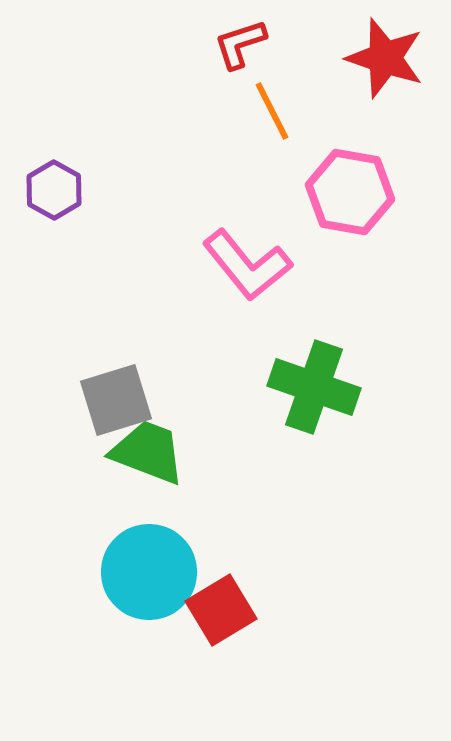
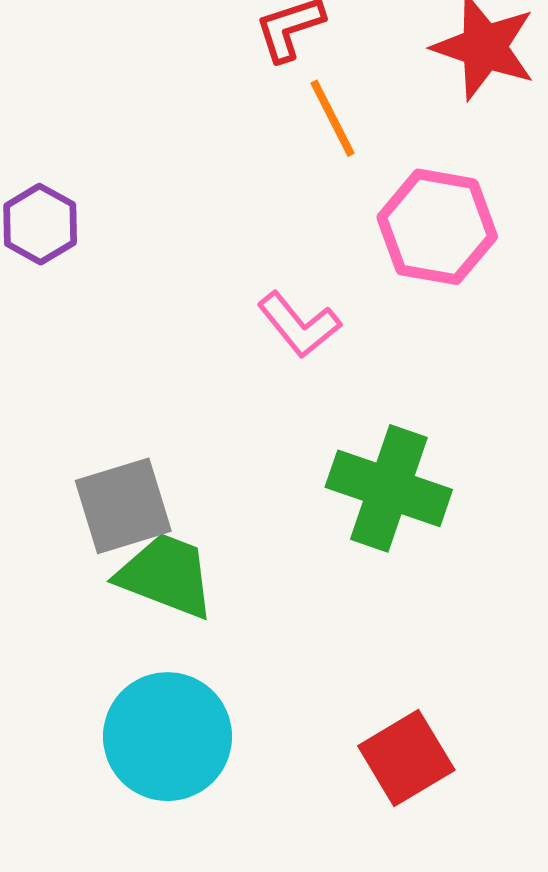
pink L-shape: (247, 265) -> (299, 325), size x0.7
red square: (221, 610) -> (406, 758), moved

